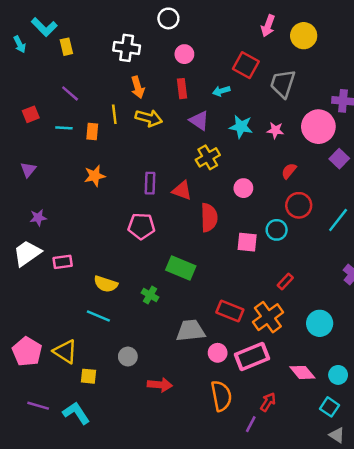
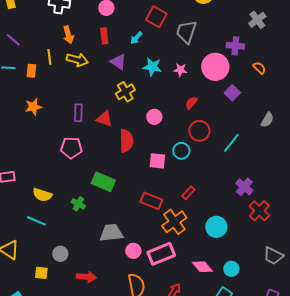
cyan arrow: (221, 91) -> (136, 38), turned -32
red rectangle: (230, 311) -> (151, 201), moved
yellow square: (89, 376) -> (41, 273), moved

